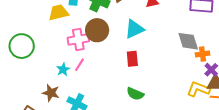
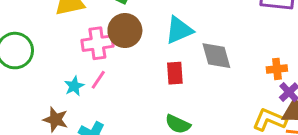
gray diamond: (188, 41) -> (216, 56), moved

